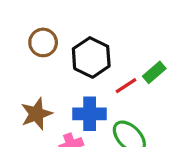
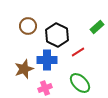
green rectangle: (154, 72) -> (97, 27), moved
blue cross: (90, 114) -> (47, 60), moved

